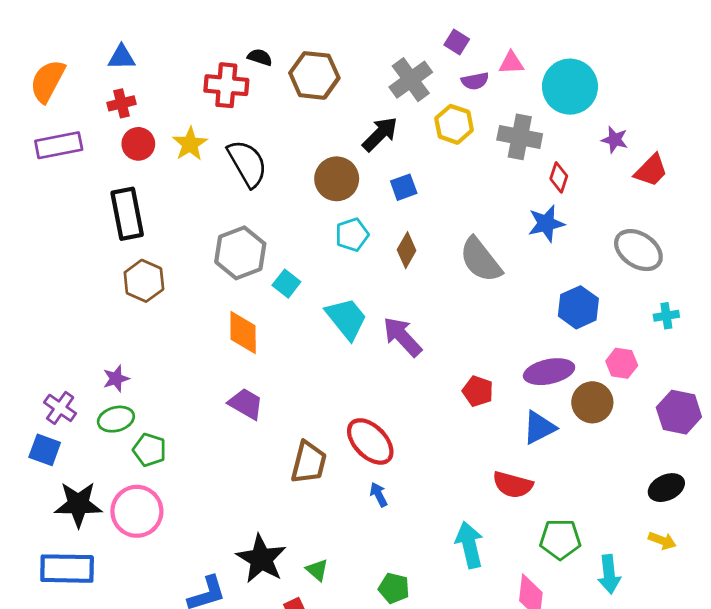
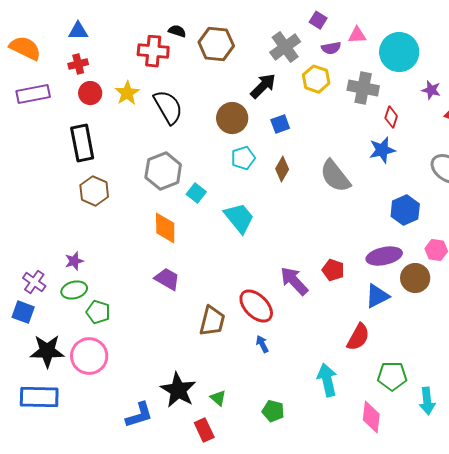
orange semicircle: (48, 81) -> (25, 48), turned 88
purple arrow: (402, 337) -> (294, 281), moved
red semicircle: (513, 485) -> (358, 337), turned -76

